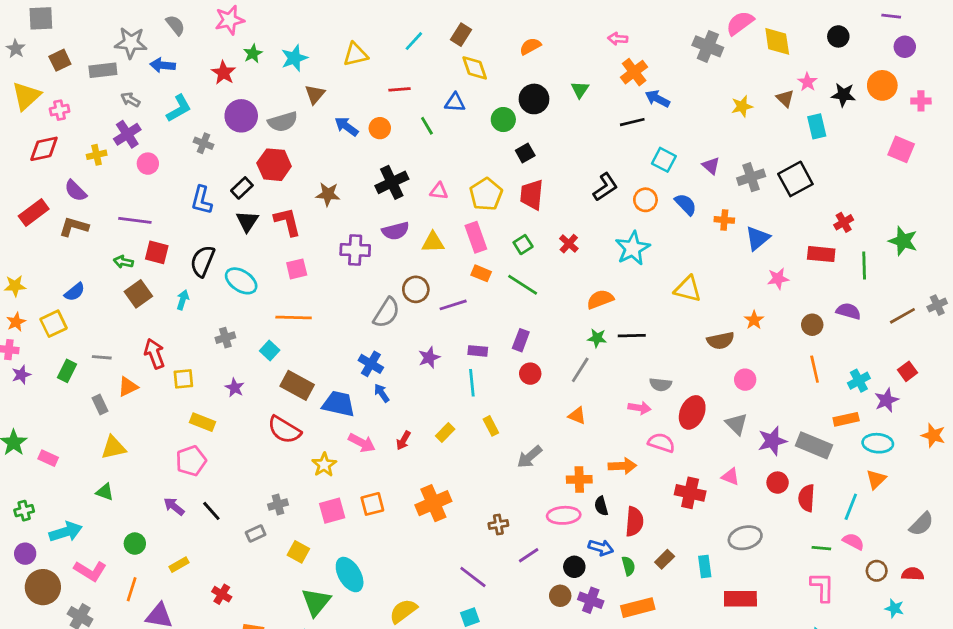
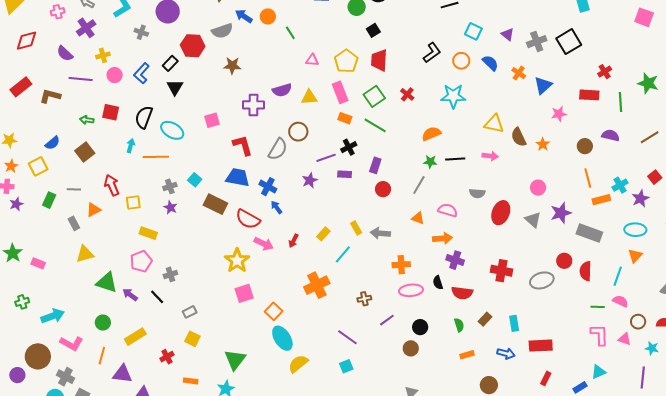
pink cross: (60, 110) -> (58, 12), moved
gray semicircle: (283, 122) -> (222, 31), moved
green line: (427, 126) -> (290, 33), moved
yellow cross: (97, 155) -> (103, 55), moved
pink circle: (148, 164) -> (115, 75), moved
black cross: (392, 182) -> (349, 147), moved, size x0.7
purple semicircle: (75, 191) -> (65, 54), moved
blue L-shape: (202, 200) -> (141, 73), turned 30
purple line: (135, 220) -> (81, 79), moved
orange cross: (724, 220) -> (519, 73), turned 32
red L-shape: (287, 222) -> (243, 145), moved
green square: (523, 245) -> (374, 96), size x1.5
cyan star: (633, 248) -> (453, 96), turned 30
brown square: (138, 294) -> (85, 152), moved
purple line: (453, 305) -> (326, 158), moved
orange line: (294, 317) -> (156, 157), moved
gray cross: (225, 338) -> (170, 186), moved
brown semicircle: (721, 341) -> (519, 137), moved, turned 78
cyan line: (472, 383) -> (343, 254), moved, turned 48
blue trapezoid: (339, 404) -> (238, 177), moved
pink arrow: (639, 408) -> (490, 156), moved
orange rectangle: (846, 419) -> (601, 200), moved
red semicircle: (284, 430) -> (248, 219), moved
purple star: (772, 441) -> (561, 213), moved
pink semicircle: (661, 443) -> (448, 210), moved
gray arrow: (529, 457) -> (380, 233), moved, turned 48
yellow star: (324, 465) -> (237, 261), size x1.4
orange arrow: (622, 466) -> (443, 238), moved
pink triangle: (730, 477) -> (625, 339), moved
orange cross: (579, 479) -> (401, 265), moved
green triangle: (105, 492) -> (107, 282), moved, size x1.6
orange square: (372, 504) -> (274, 311), moved, turned -30
gray cross: (278, 505) -> (170, 274), moved
red semicircle: (634, 522) -> (462, 293), turned 95
gray ellipse: (745, 538) -> (542, 280), moved
blue arrow: (601, 548) -> (506, 354), moved
yellow square: (298, 552) -> (192, 339), moved
purple circle: (25, 554) -> (17, 375), moved
yellow rectangle: (179, 565) -> (135, 337), size x1.5
cyan ellipse: (350, 575) -> (282, 338), moved
red cross: (222, 594) -> (167, 357), turned 32
purple cross: (591, 600) -> (455, 260), moved
orange rectangle: (638, 608) -> (467, 355), size x0.6

